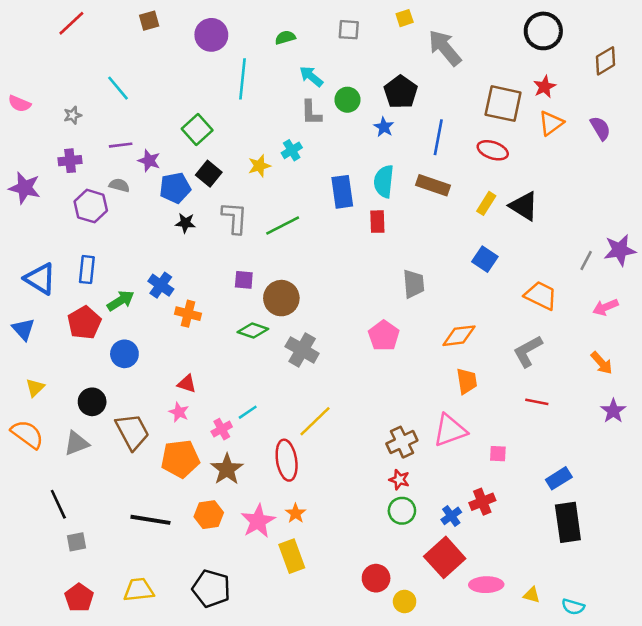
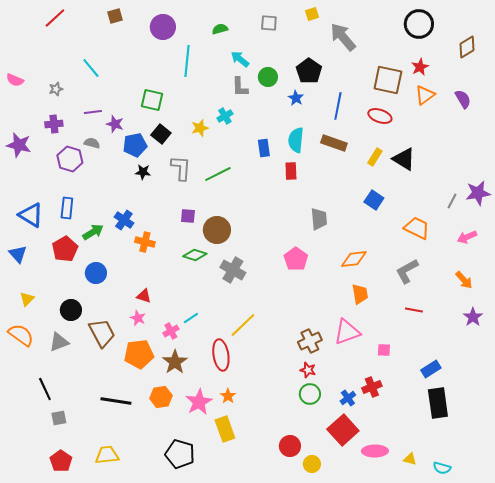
green square: (197, 130) -> (152, 100), turned -35
blue rectangle: (342, 192) -> (264, 148), size x0.7
black pentagon: (211, 589) -> (180, 454), moved

